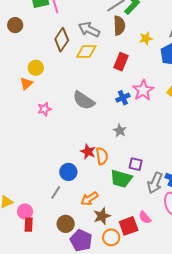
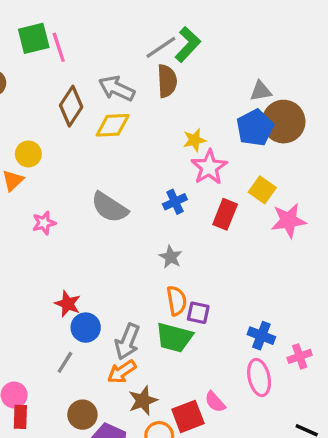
yellow star: (146, 38) -> (194, 140), moved
red rectangle: (121, 62) -> (225, 214), moved
pink star: (143, 90) -> (209, 167), moved
red star: (88, 152) -> (68, 304), moved
orange semicircle: (102, 156) -> (177, 301), moved
gray arrow: (155, 183) -> (127, 342), moved

